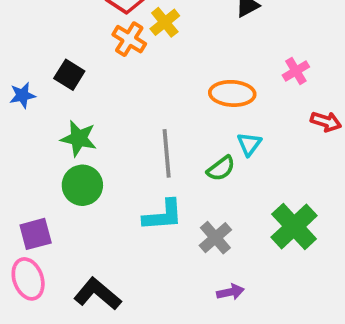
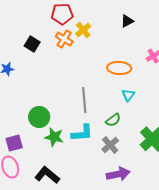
black square: (69, 75) -> (32, 44), moved
green star: (79, 138) -> (54, 137), moved
green semicircle: (221, 168) -> (113, 120), moved
purple arrow: (230, 292) -> (118, 174), size x1.6

